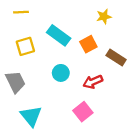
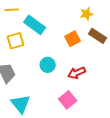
cyan rectangle: (59, 35) -> (35, 25), moved
brown rectangle: (116, 57) -> (98, 36), moved

